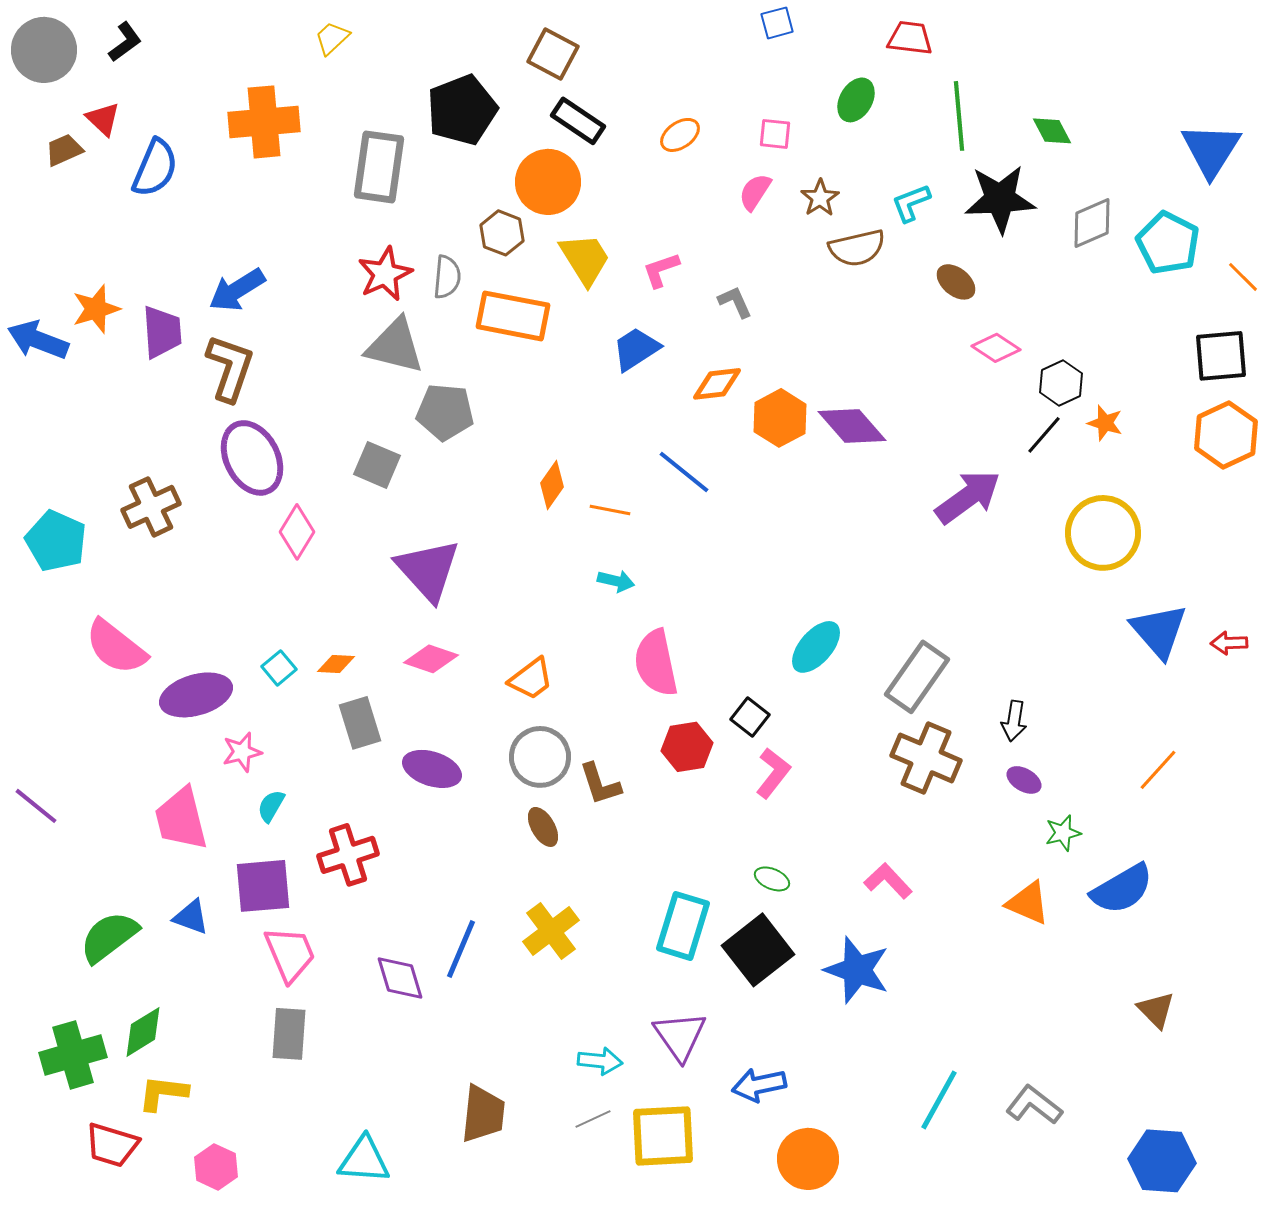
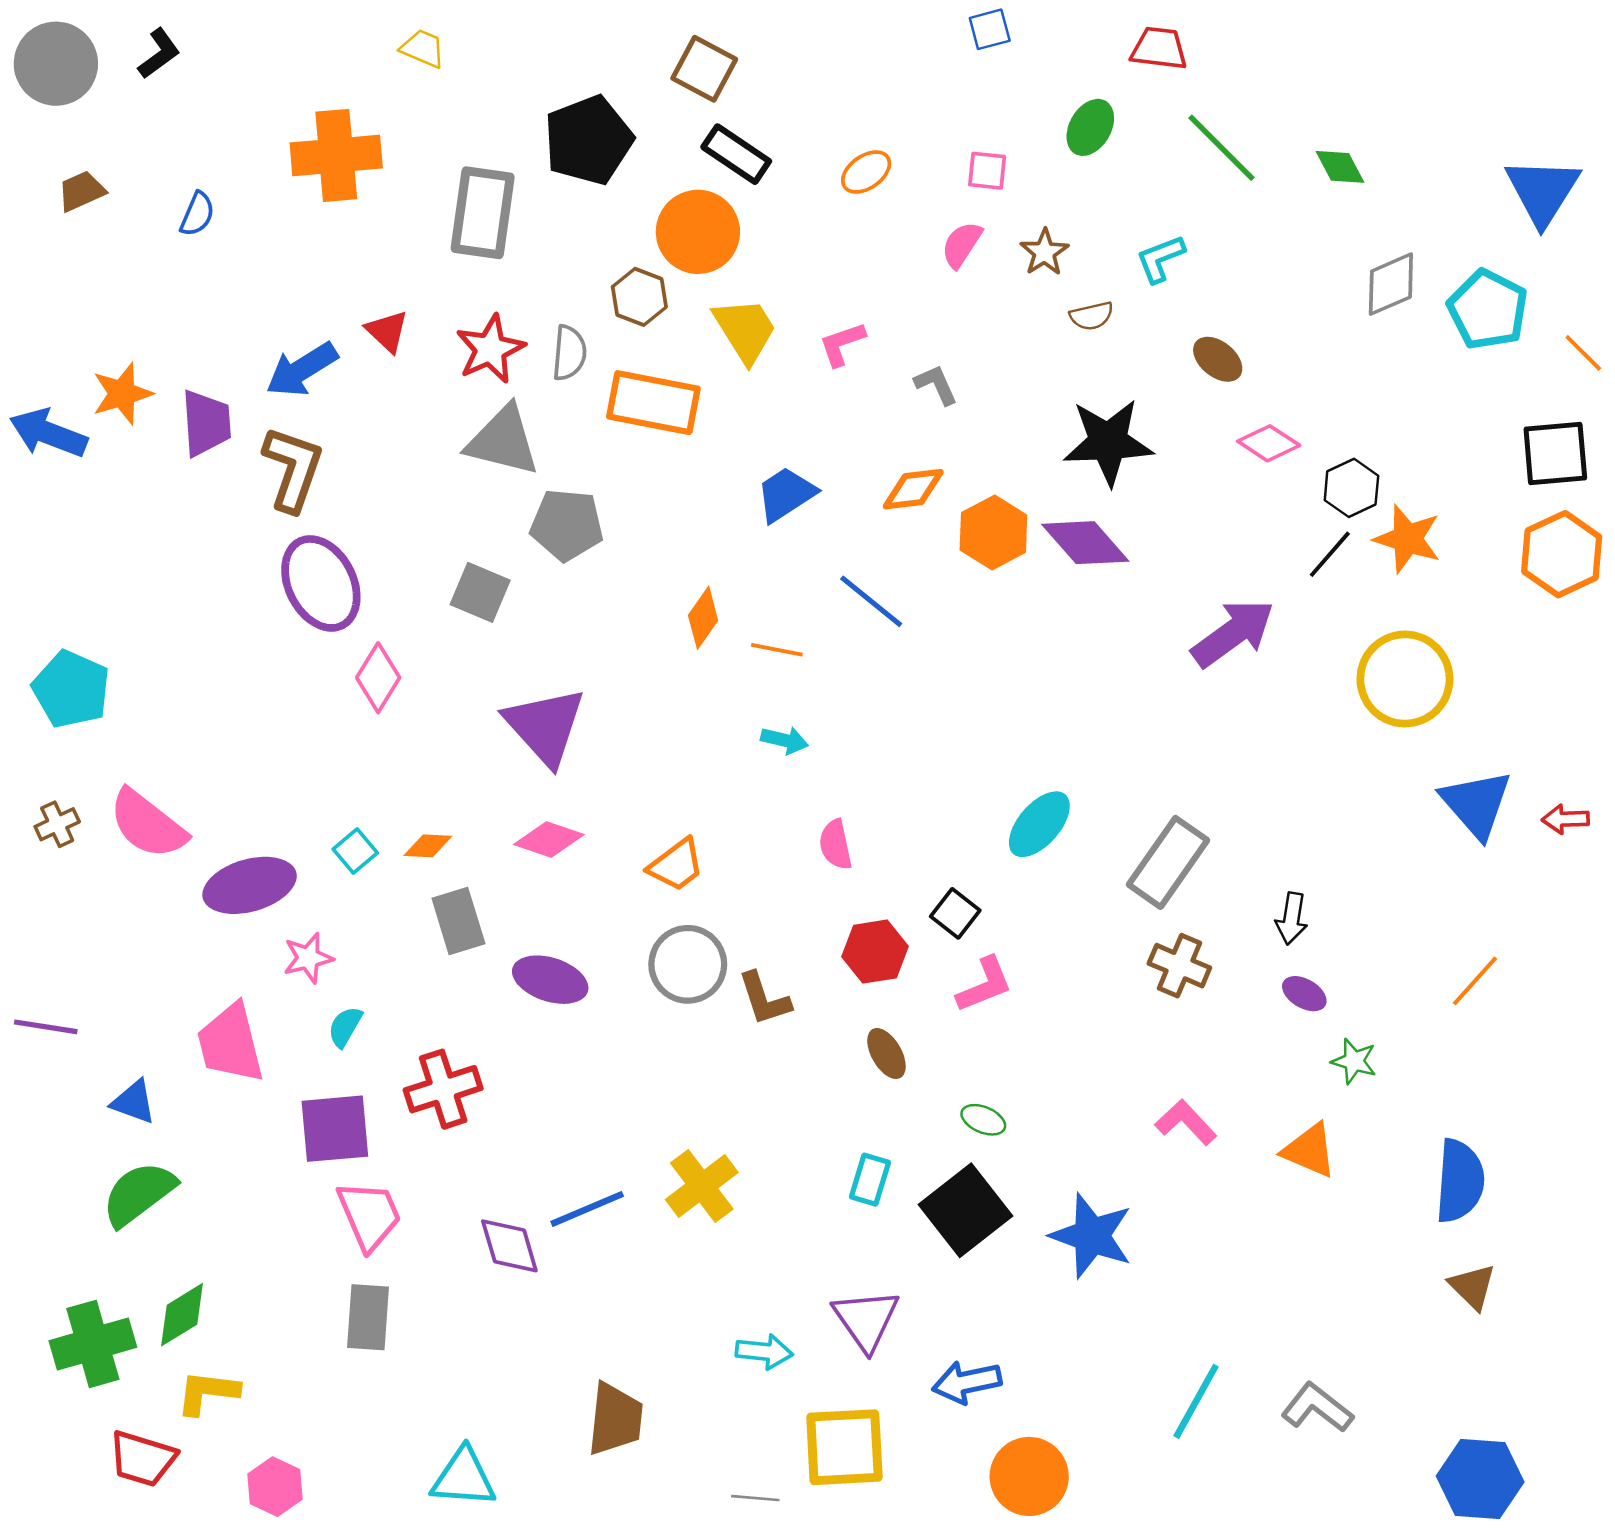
yellow trapezoid: (332, 38) -> (423, 48), turned 66
green line: (959, 116) -> (1222, 148), turned -40
red triangle: (103, 119) -> (387, 331), moved
blue semicircle: (155, 168) -> (197, 214), size x0.6
black star: (1000, 199) -> (1108, 442), moved
brown semicircle: (857, 248) -> (1092, 316), size x0.6
blue trapezoid: (636, 349) -> (786, 494), moved
orange star: (1105, 423) -> (1408, 539), size x1.5
brown cross: (151, 507) -> (57, 824), moved, size x0.6
pink semicircle: (656, 663) -> (836, 845), size x0.6
brown cross: (926, 758) -> (1179, 966), size x0.7
pink L-shape: (773, 773) -> (985, 985), turned 30
purple line: (36, 806) -> (46, 1027), turned -30
brown ellipse: (543, 827) -> (886, 1054), moved
green star: (1063, 833) -> (1354, 1061), turned 30
pink L-shape: (888, 881) -> (1186, 1122), moved
blue semicircle: (1122, 889) -> (1460, 1181), moved, turned -56
blue triangle: (191, 917) -> (134, 1102), moved
cyan rectangle: (683, 926) -> (870, 1180), size x0.6
blue line: (461, 949) -> (587, 1209), turned 44
gray line: (593, 1119) -> (755, 1498), moved, turned 30

